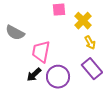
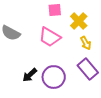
pink trapezoid: (41, 52) -> (50, 37), moved, turned -70

